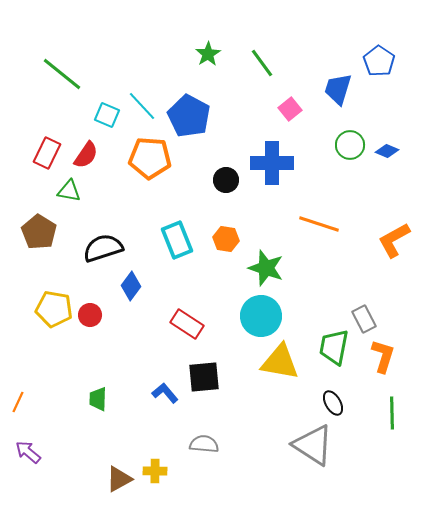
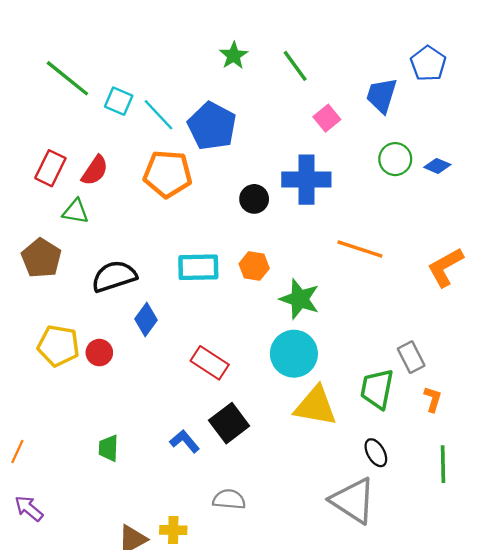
cyan square: (107, 115) -> (119, 101), moved
cyan rectangle: (177, 240) -> (198, 267), turned -69
orange L-shape: (383, 356) -> (433, 399), size x0.7
black square: (204, 377) -> (229, 423), turned -32

